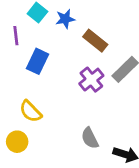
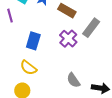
blue rectangle: (38, 61) -> (33, 41), moved

